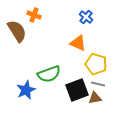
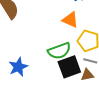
green semicircle: (49, 74) -> (59, 51), moved

